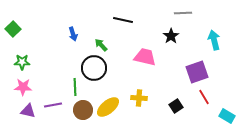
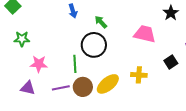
pink star: (23, 87) -> (39, 64), moved
purple line: (53, 105) -> (61, 88), moved
black square: (176, 106) -> (171, 62), moved

